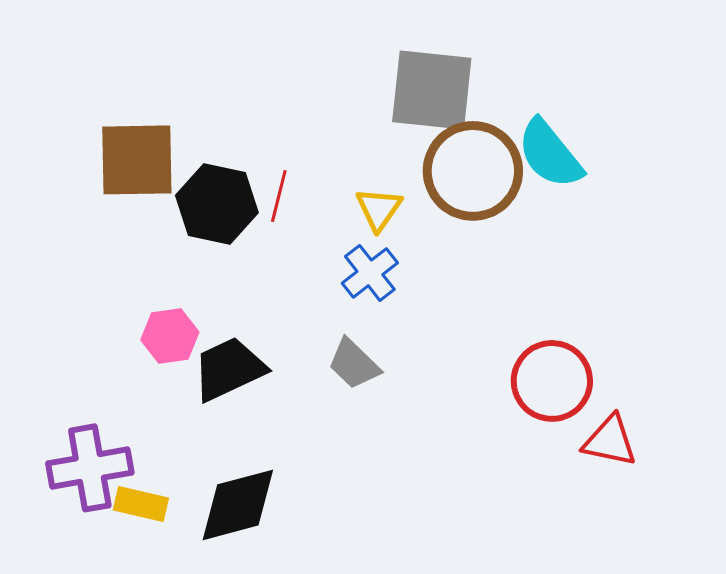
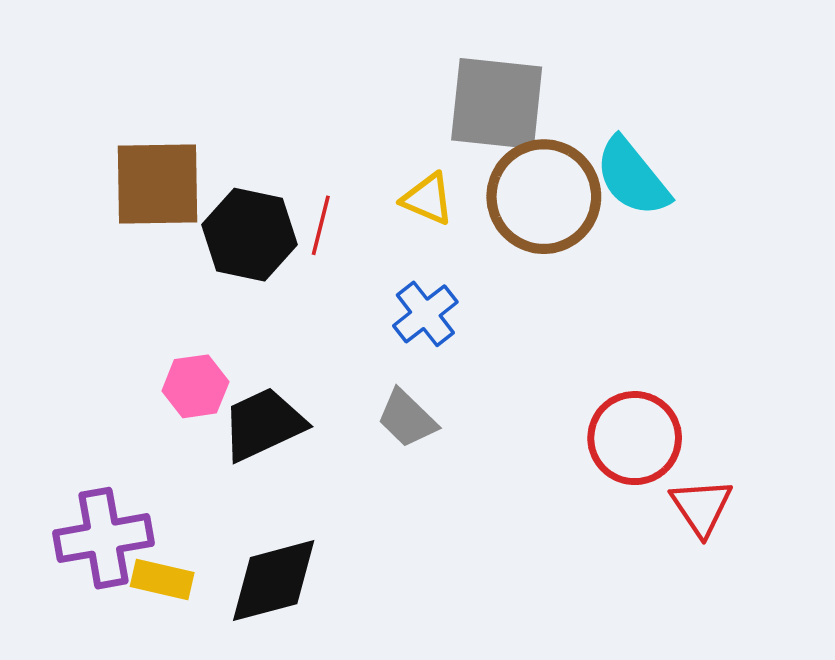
yellow triangle: (379, 209) -> (428, 199), moved, turned -42
red triangle: (610, 441) -> (701, 507), turned 44

